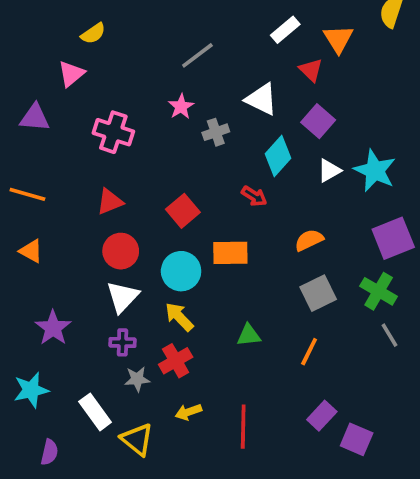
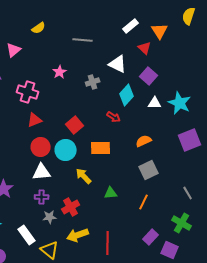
yellow semicircle: (93, 33) -> (39, 28), moved
gray line: (197, 55) -> (83, 40), turned 42
pink star: (181, 107) -> (60, 72), moved
pink cross: (113, 132) -> (28, 92), moved
white triangle: (329, 171) -> (155, 103), turned 32
cyan circle: (181, 271) -> (66, 150), moved
green cross: (379, 291) -> (182, 223), moved
white triangle: (123, 297) -> (42, 172), turned 42
yellow arrow: (179, 317) -> (84, 176), moved
yellow arrow: (188, 412) -> (78, 235), size x1.5

